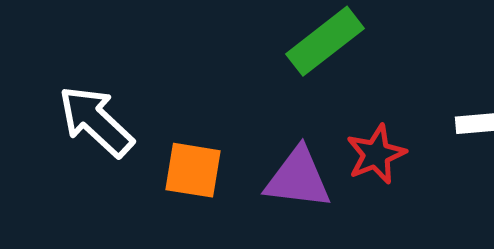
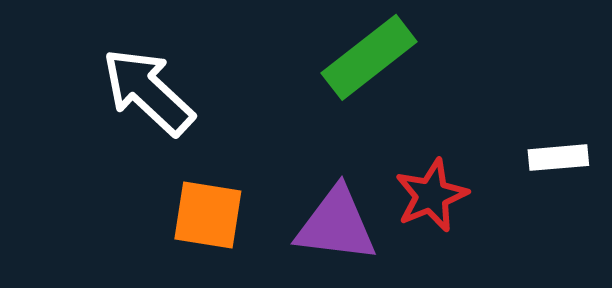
white arrow: (96, 121) -> (148, 92), moved

